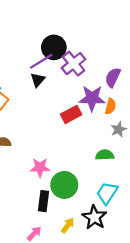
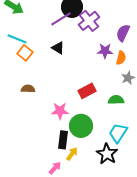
black triangle: (38, 80) -> (58, 48), moved, turned -40
purple star: (92, 98) -> (105, 51), size x0.7
red rectangle: (71, 114) -> (87, 91), moved
yellow arrow: (68, 225) -> (72, 154), moved

